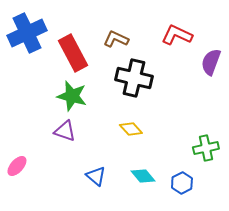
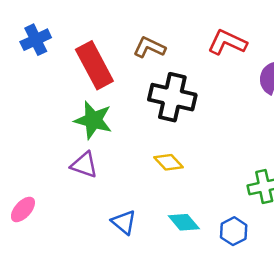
blue cross: (27, 33) -> (36, 40), size x0.6

